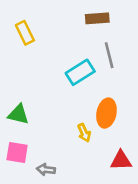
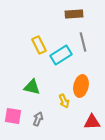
yellow rectangle: (25, 33) -> (39, 45), moved
green triangle: (18, 114) -> (32, 87), moved
gray arrow: (46, 170) -> (38, 119), moved, turned 104

